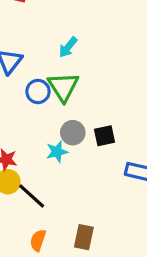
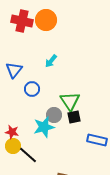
green triangle: (63, 87) -> (70, 101), moved
cyan star: (57, 152) -> (44, 127), size x1.5

